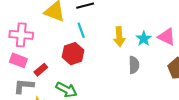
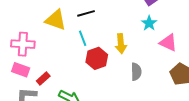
cyan star: (144, 39) -> (149, 23), moved
red hexagon: (73, 54) -> (97, 58), moved

